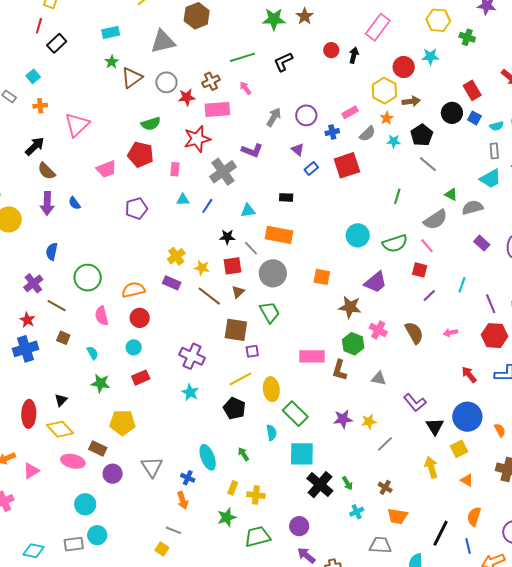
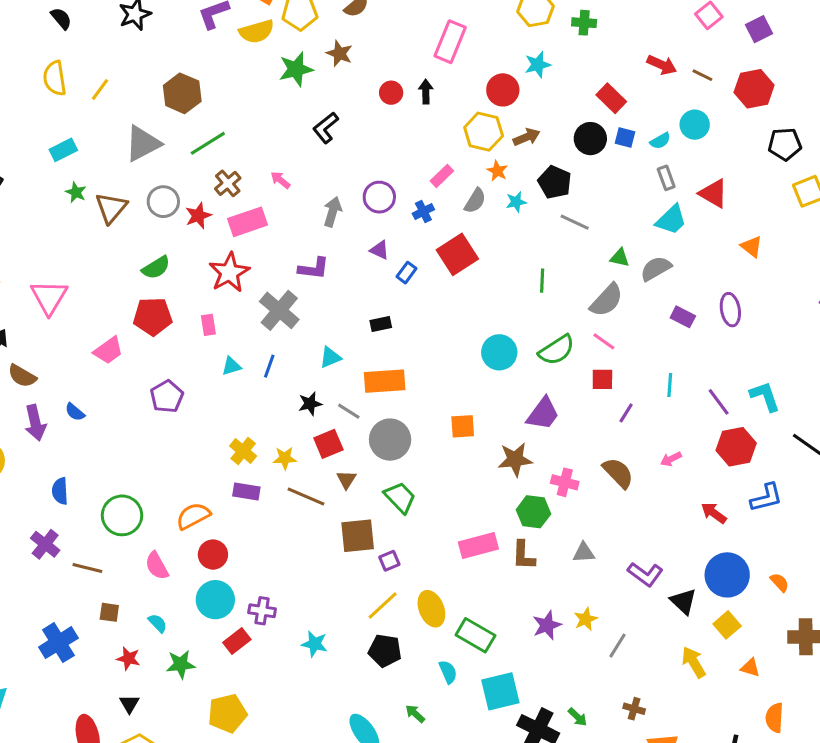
green line: (243, 57) -> (208, 143), moved
red star: (27, 320) -> (128, 658), moved
cyan circle: (134, 347) -> (215, 600), size x1.6
purple cross: (192, 356) -> (262, 611), moved, size x0.7

